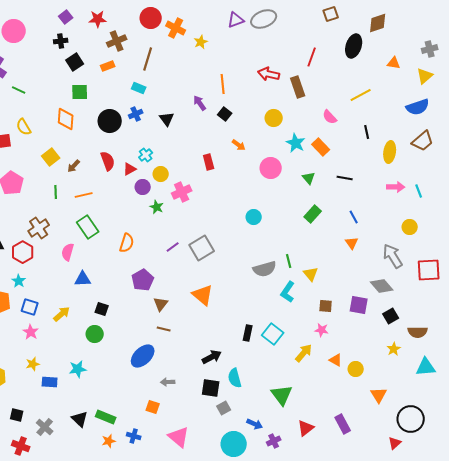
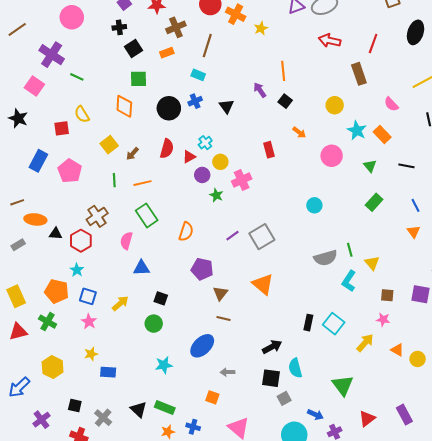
red arrow: (269, 74) -> (330, 41), moved
red semicircle: (108, 161) -> (167, 149), turned 36
purple pentagon: (143, 280) -> (202, 269), turned -30
cyan star: (78, 369) -> (164, 365), moved

